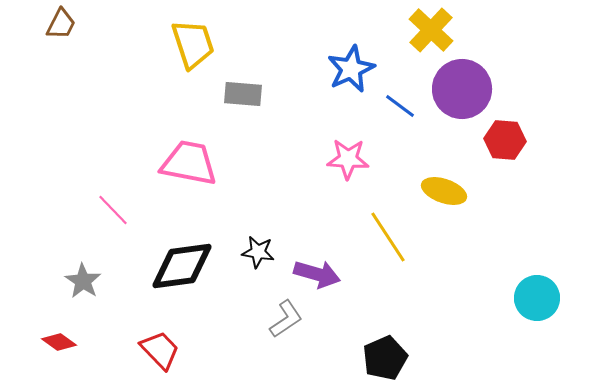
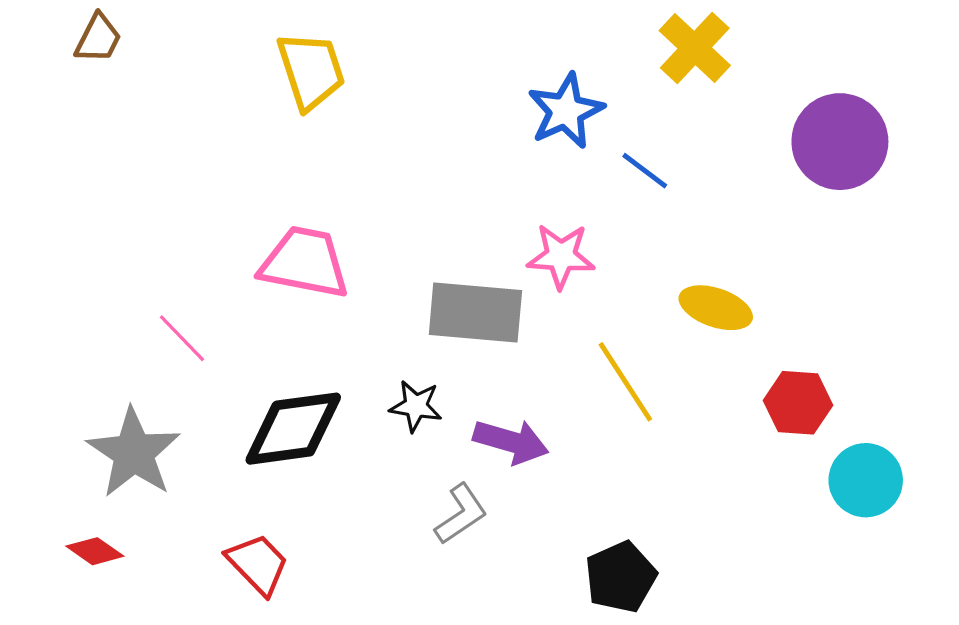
purple circle: (462, 89) -> (840, 142), moved
gray rectangle: (243, 94) -> (475, 312), moved, size x1.5
red hexagon: (505, 140) -> (798, 403), moved
gray star: (83, 281) -> (134, 453), size x1.6

